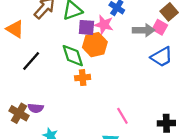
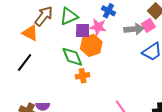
pink square: (160, 27) -> (148, 25), turned 32
orange triangle: (15, 29) -> (30, 33), moved
black line: (31, 61) -> (25, 63), moved

